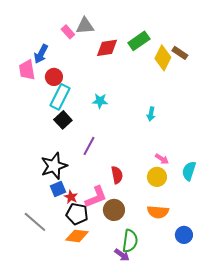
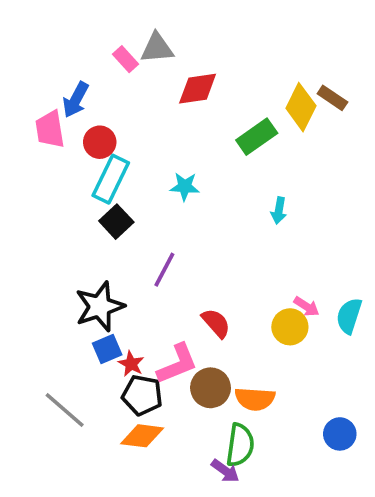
green rectangle: (139, 41) -> (257, 137), moved
pink arrow: (162, 159) -> (307, 307), moved
red semicircle: (117, 175) -> (216, 323), turned -30
orange semicircle: (158, 212) -> (255, 399), moved

